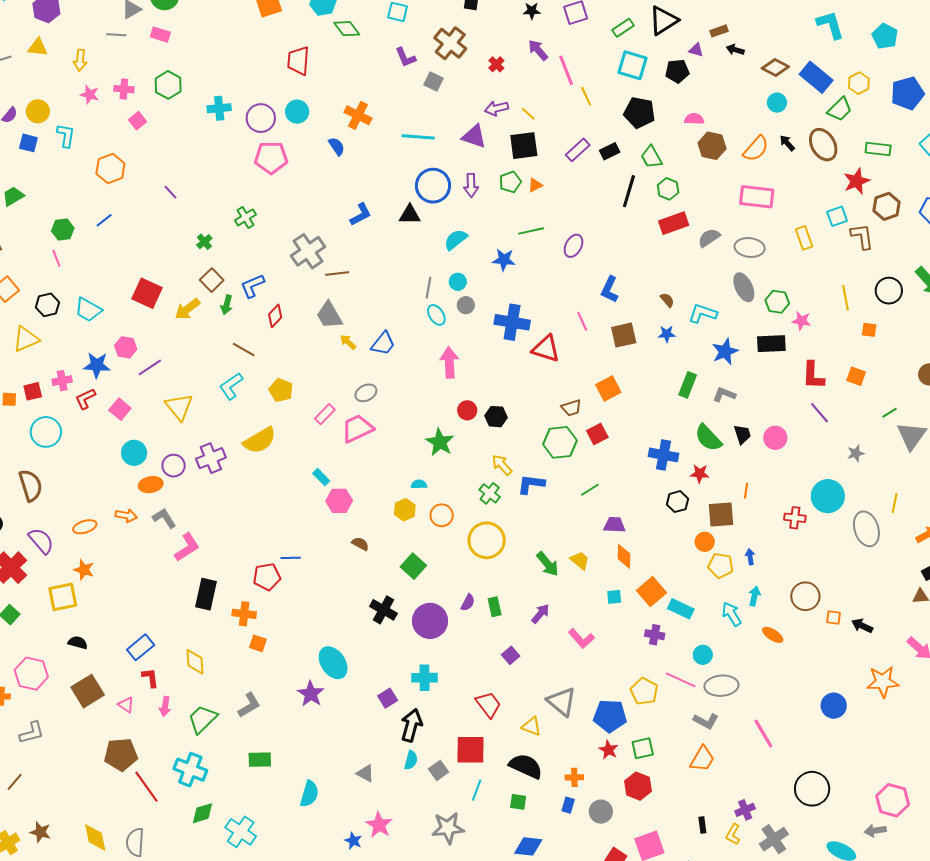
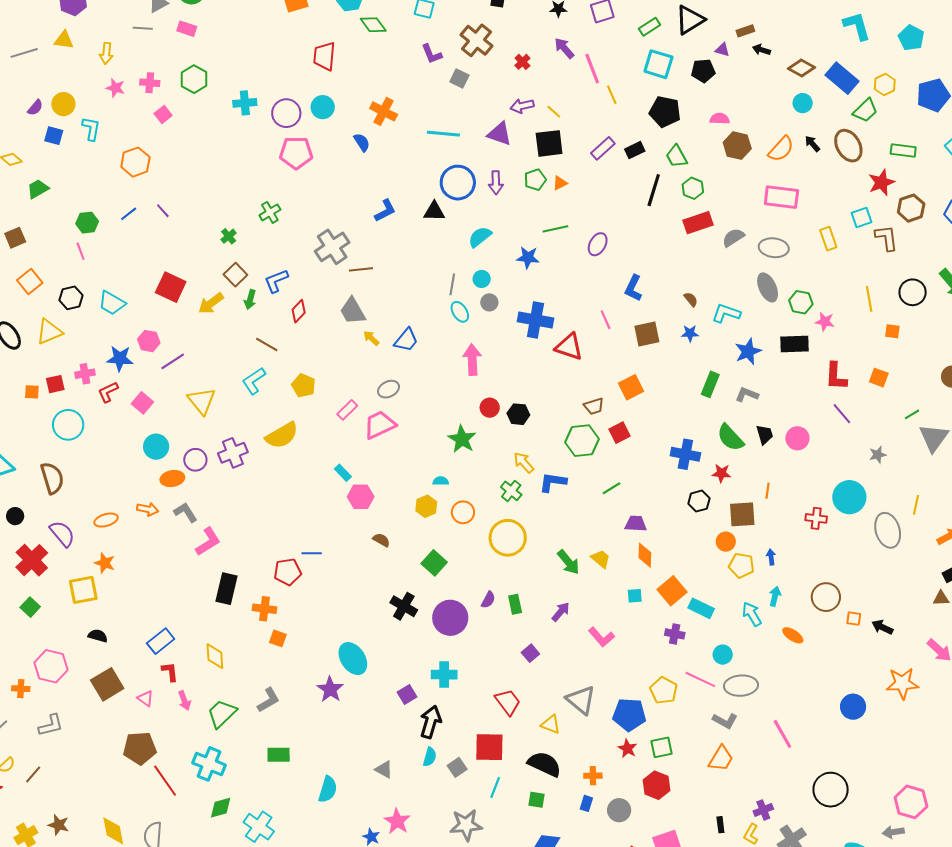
purple line: (170, 192) -> (163, 211), moved
pink arrow: (165, 706) -> (184, 701), turned -30

